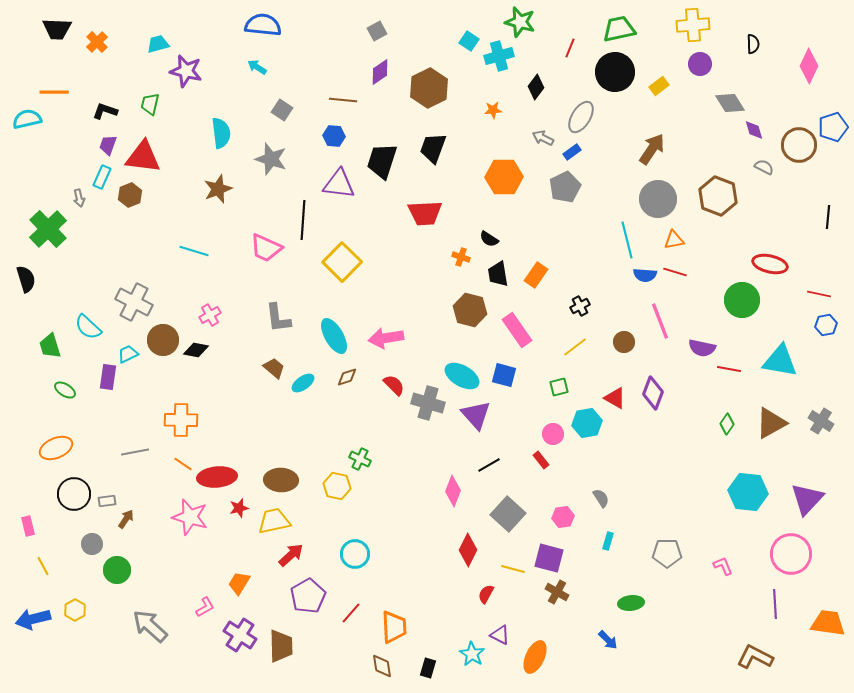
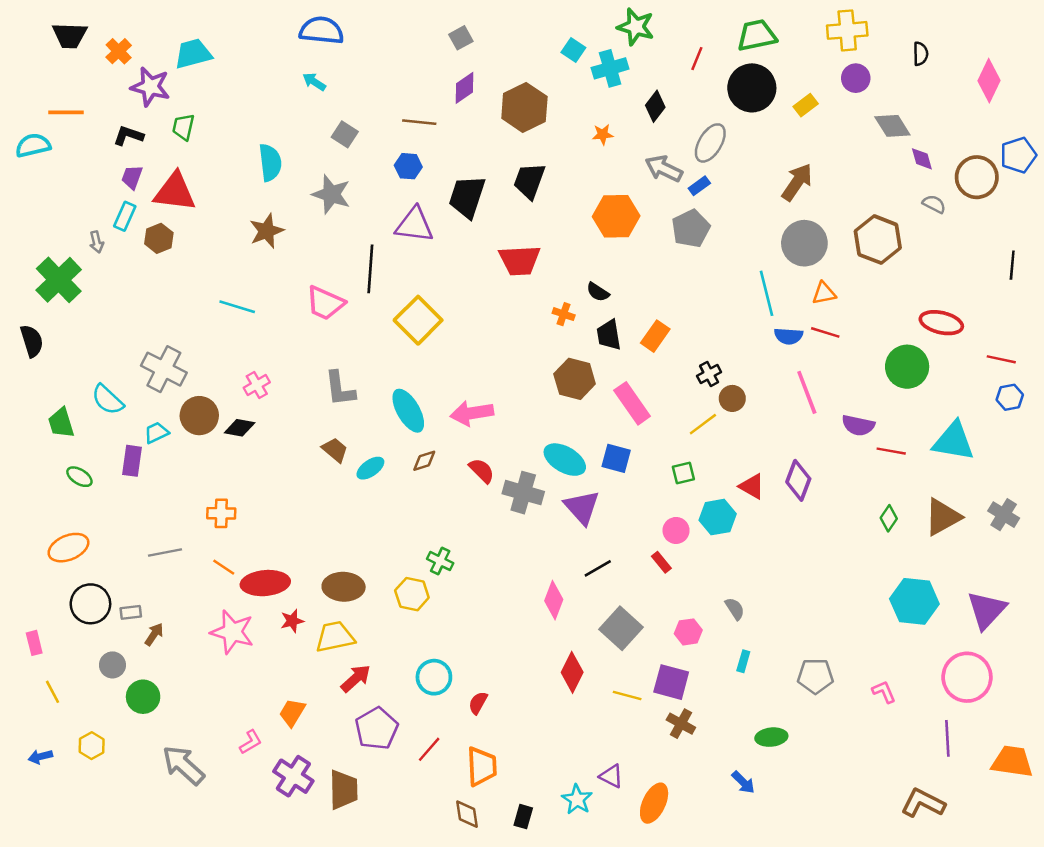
cyan trapezoid: (158, 44) -> (193, 54), size x1.4
purple star: (186, 71) -> (150, 87), moved
gray arrow: (543, 138) -> (664, 169), size x1.4
brown circle: (624, 342) -> (732, 398), moved
orange cross: (181, 420) -> (221, 513), size x0.7
red semicircle: (486, 594) -> (478, 703), moved
blue arrow: (33, 619) -> (40, 757), size x0.6

